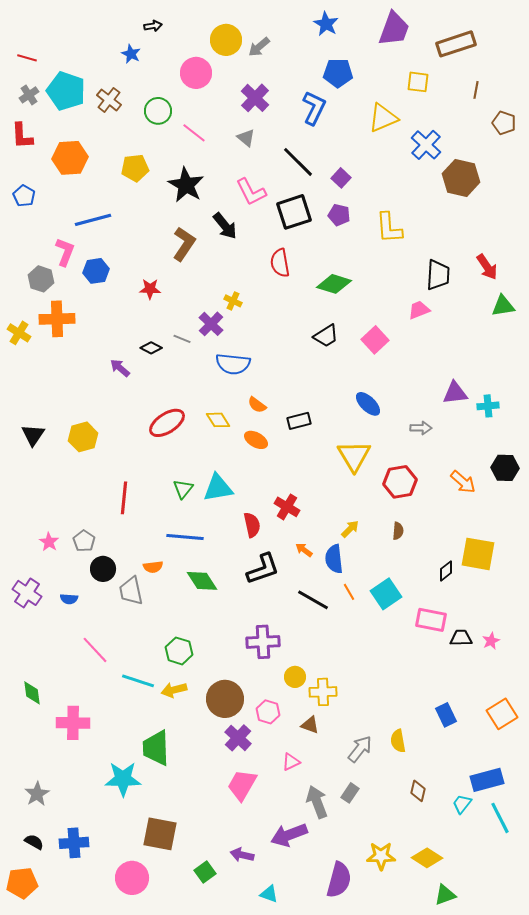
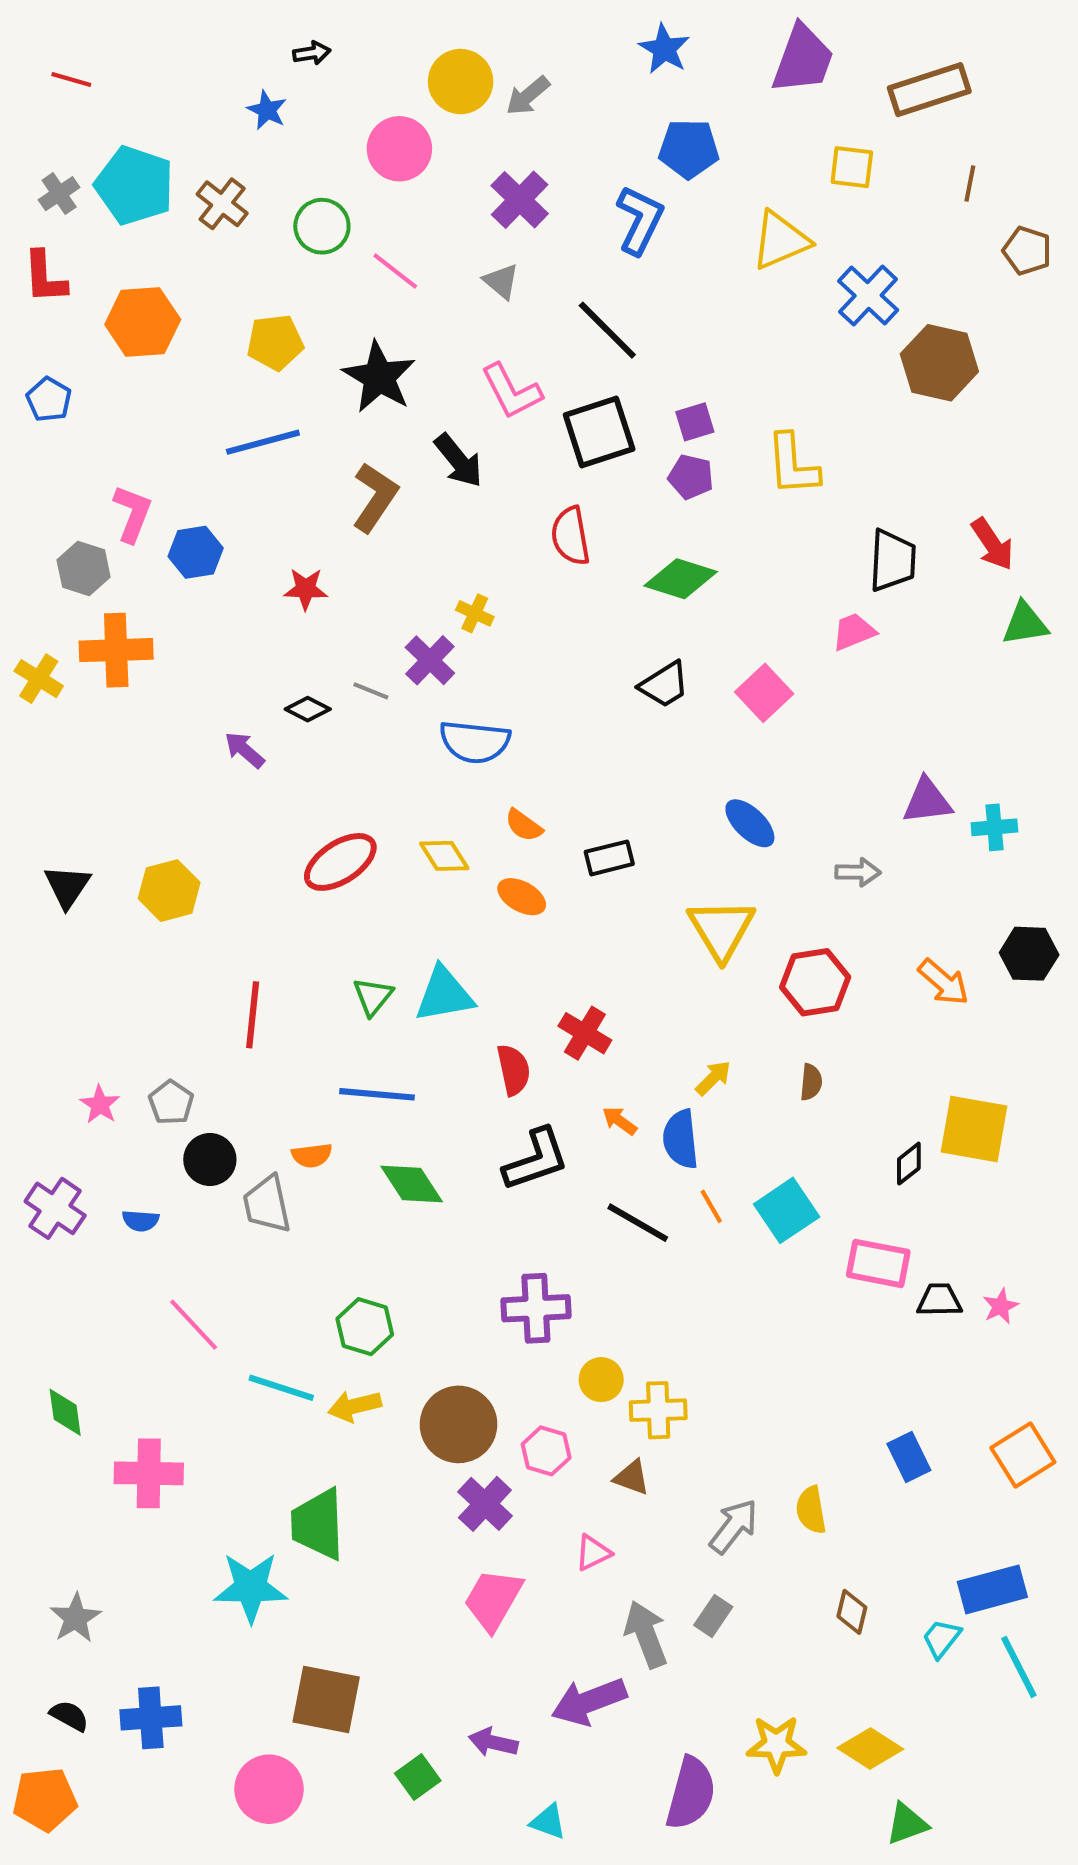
red line: (27, 58) -> (71, 79), moved
purple square: (341, 178) -> (695, 422), moved, turned 30
purple pentagon: (339, 215) -> (691, 477), moved
blue line: (93, 220) -> (263, 442), moved

